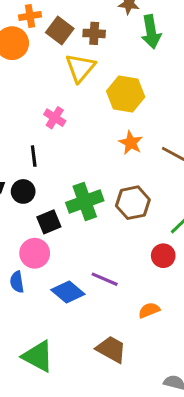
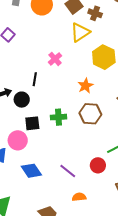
orange star: (131, 143) -> (85, 86), moved
green cross: (85, 202) -> (59, 117), size x0.7
brown hexagon: (133, 203) -> (90, 114), moved
purple line: (105, 279) -> (68, 171), moved

